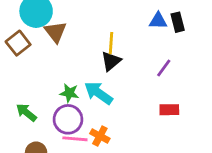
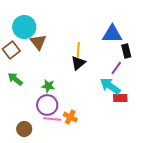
blue triangle: (158, 21) -> (112, 34), size x1.5
black rectangle: (178, 22) -> (126, 51), moved
cyan arrow: (99, 93) -> (110, 86), moved
green arrow: (26, 112) -> (15, 79), moved

